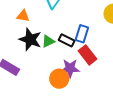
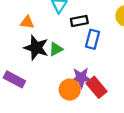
black rectangle: (67, 40) -> (79, 21), moved, turned -35
red rectangle: (87, 55) -> (97, 87), moved

